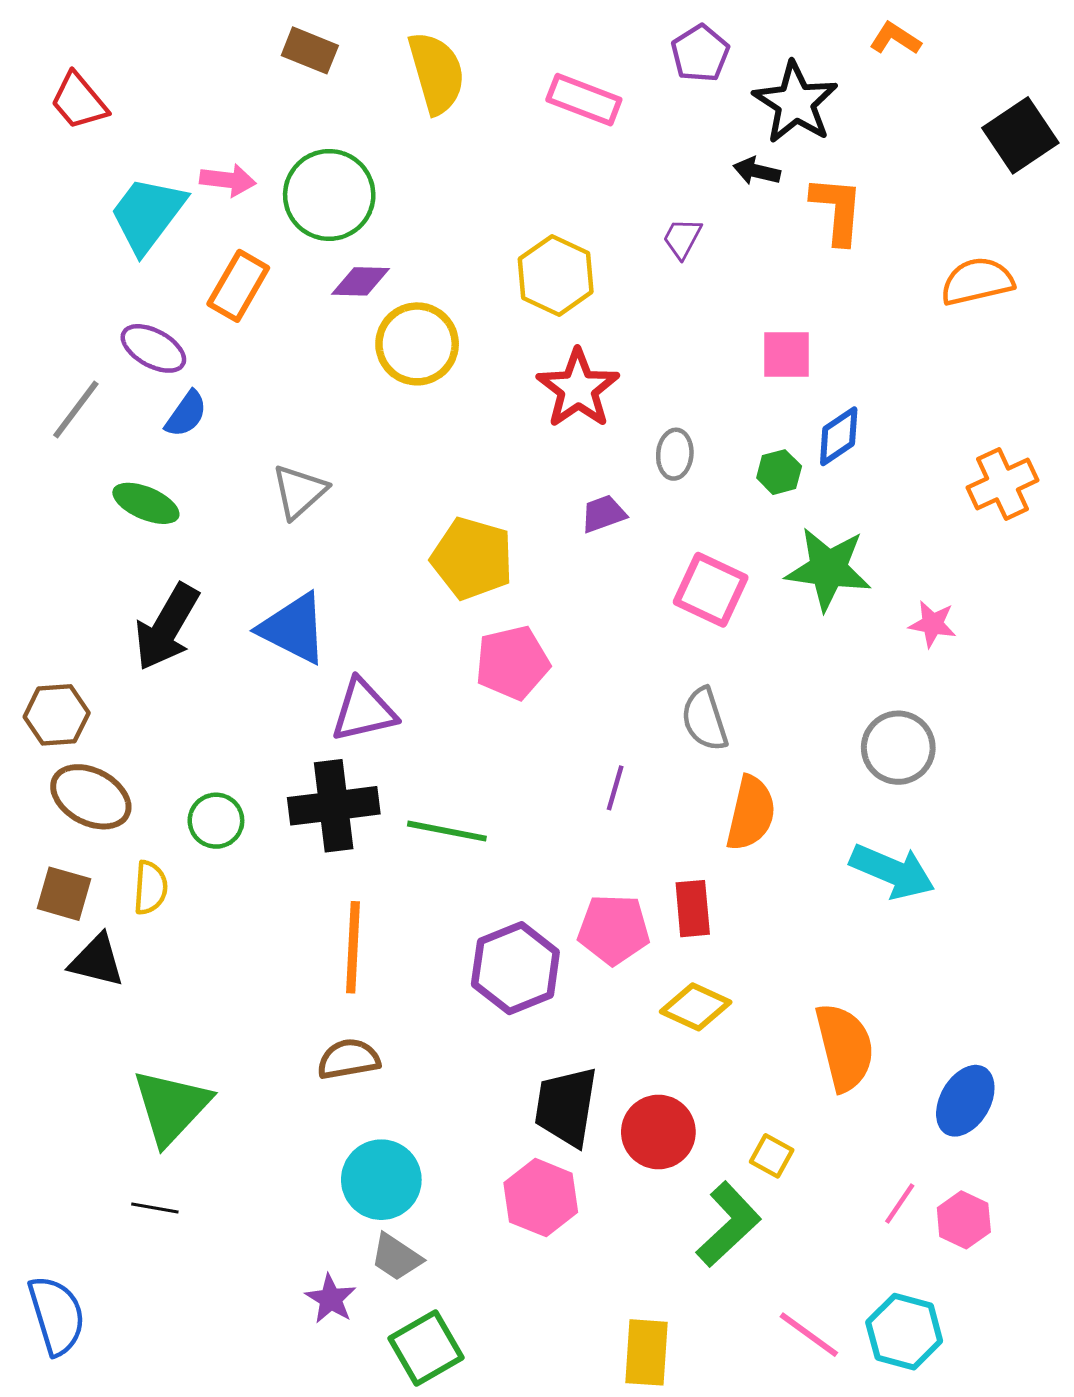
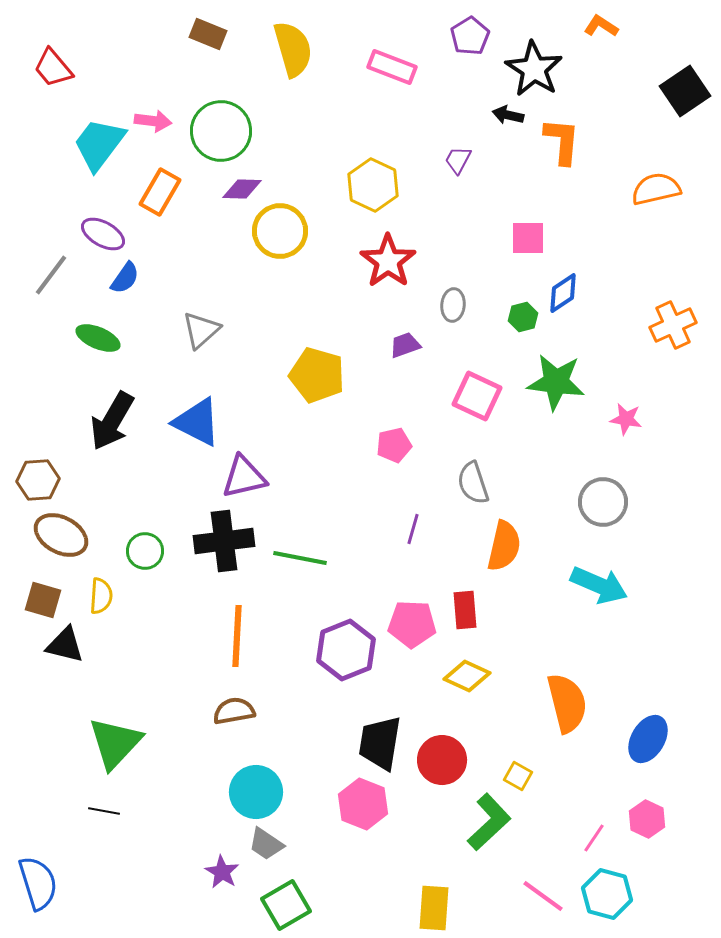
pink pentagon: (512, 663) -> (394, 445), moved, size x0.7
pink line: (900, 1204) -> (594, 838), moved

